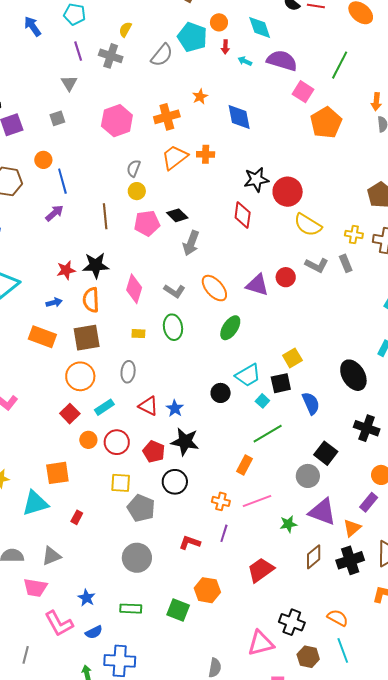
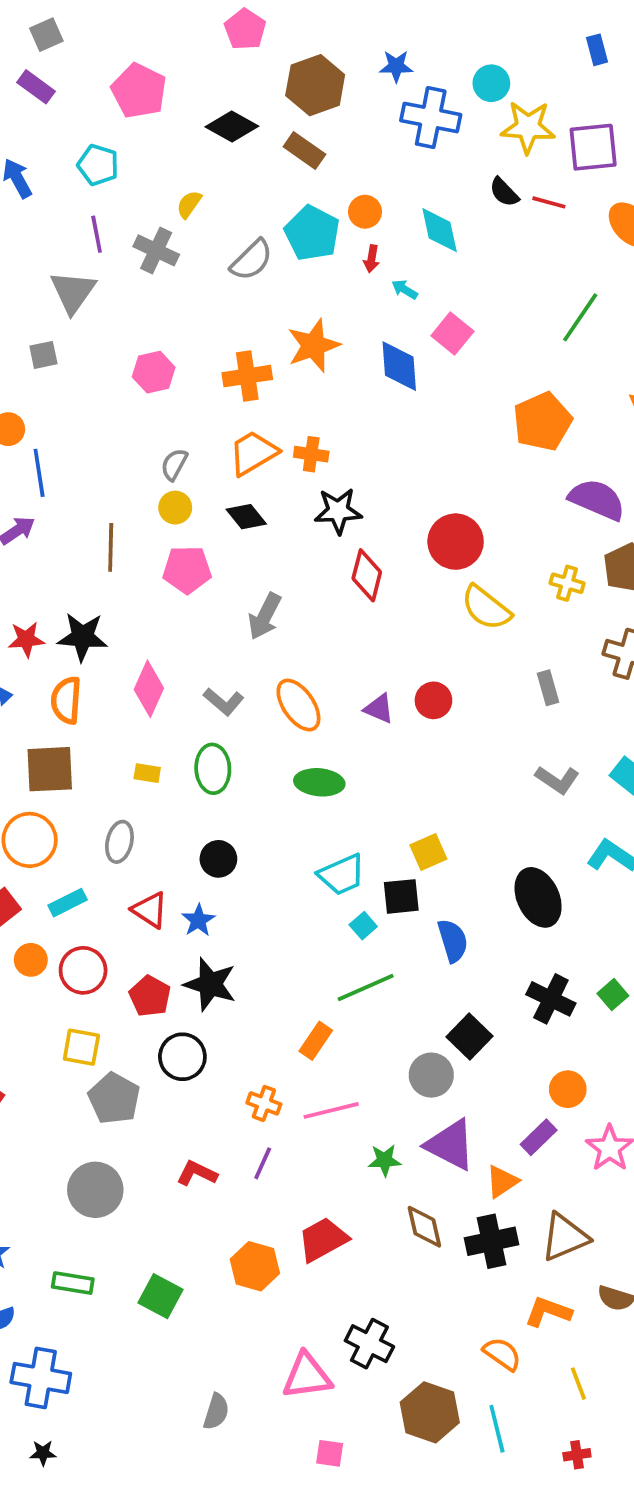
purple semicircle: (282, 61) -> (597, 500), moved
gray triangle: (69, 83) -> (73, 292), size x1.5
pink square: (303, 92) -> (452, 333), moved
orange star: (200, 97) -> (313, 346), size x1.8
blue diamond: (239, 117) -> (399, 366), moved
pink hexagon: (117, 121) -> (154, 372), size x0.7
black star: (256, 180) -> (338, 511), moved
black diamond: (177, 215) -> (246, 517), moved
yellow cross: (354, 234) -> (567, 583), moved
gray L-shape: (317, 265) -> (557, 780), moved
purple triangle: (257, 285) -> (379, 709), size x0.7
green ellipse: (230, 328) -> (319, 782), turned 55
black circle: (221, 393) -> (218, 859), moved
brown diamond: (314, 557) -> (424, 1227), turned -70
orange hexagon: (207, 590) -> (255, 1266), moved
orange semicircle: (338, 618) -> (502, 1354), moved
cyan line: (343, 650) -> (497, 1429), moved
brown hexagon: (308, 657) -> (430, 1412), moved, size x1.4

